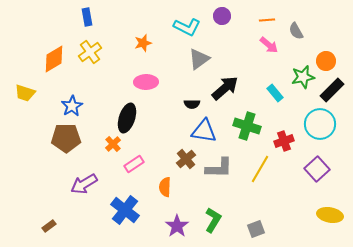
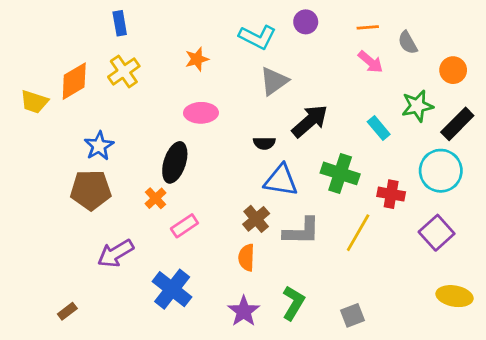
orange circle: (326, 61) -> (453, 70), moved
yellow trapezoid: (25, 93) -> (34, 102), moved
red cross: (284, 141) -> (391, 194), turned 30
orange semicircle: (165, 187) -> (246, 257), moved

